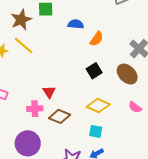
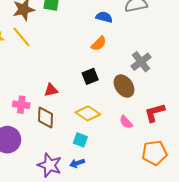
blue semicircle: (76, 24) -> (104, 17), moved
red triangle: (49, 92) -> (51, 90), moved, turned 40
brown diamond: (60, 116) -> (46, 118), turned 60

